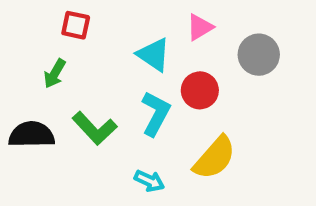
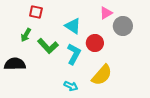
pink triangle: (200, 27) -> (106, 13), moved
green L-shape: (95, 128) -> (48, 46), moved

